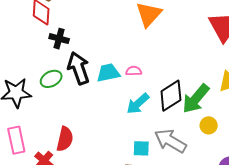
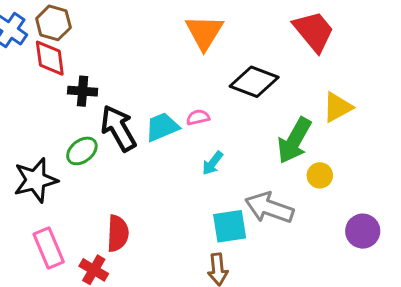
black diamond: (171, 96) -> (254, 82), moved, turned 64
cyan arrow: (138, 104) -> (213, 163), size x0.7
cyan square: (141, 148) -> (230, 226), size x1.4

